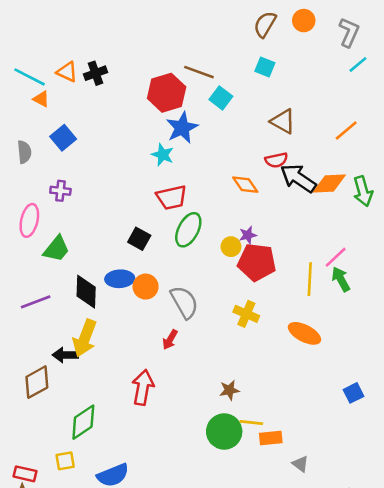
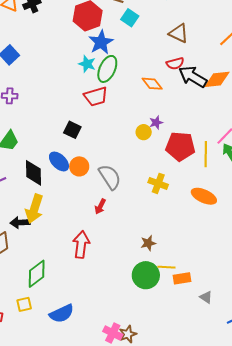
green ellipse: (188, 230) -> (107, 69), moved
red pentagon: (257, 262) -> (180, 146), moved
blue ellipse: (120, 279) -> (59, 161), turned 50

